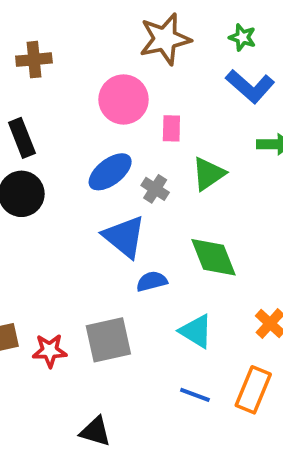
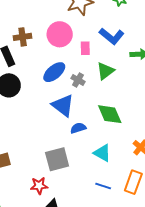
brown cross: (34, 60) -> (23, 37), moved
blue L-shape: (250, 86) -> (112, 36), moved
red star: (50, 351) -> (39, 186), moved

